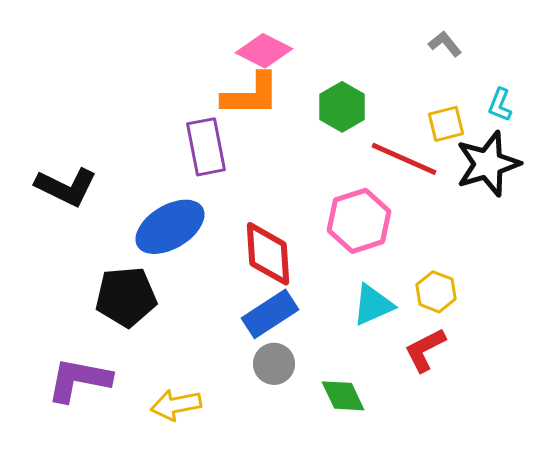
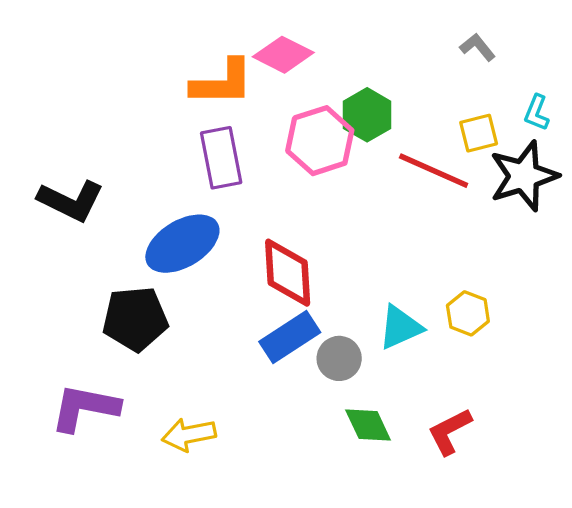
orange L-shape: (251, 95) -> (222, 83), moved
pink hexagon: (359, 221) -> (320, 141), moved
red L-shape: (425, 350) -> (450, 431), moved
gray circle: (274, 364) -> (339, 358), moved

